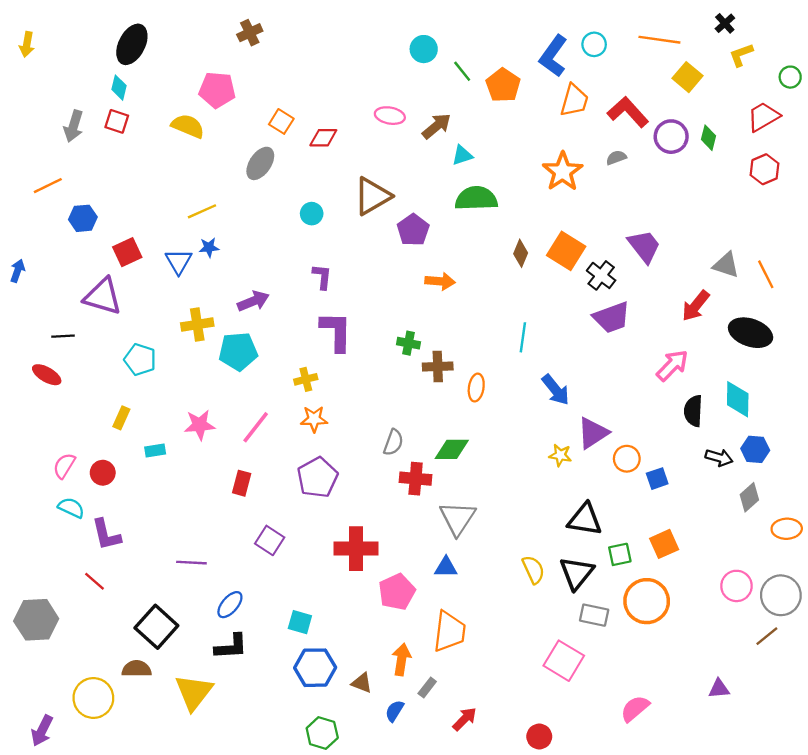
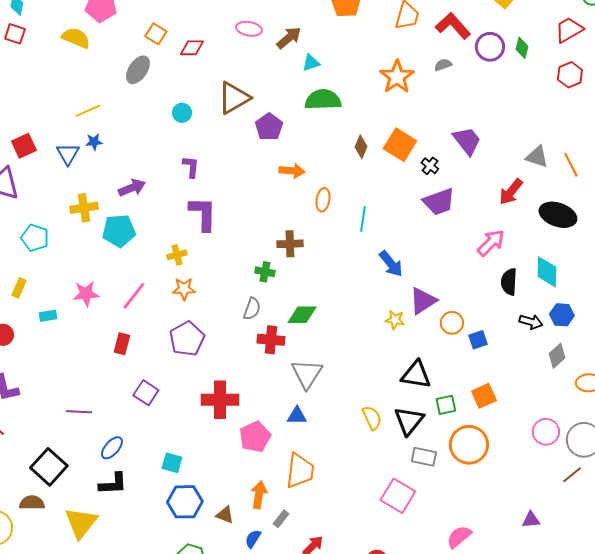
black cross: (601, 275) -> (430, 166), size x0.7
green cross: (409, 343) -> (265, 272), moved
orange ellipse: (476, 388) -> (323, 200), moved

